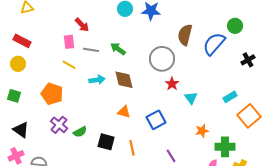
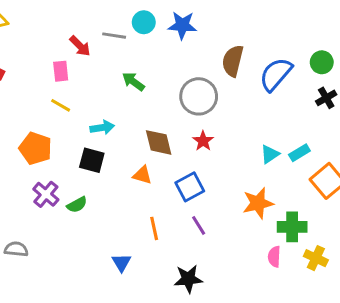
green circle: (235, 26) -> (322, 62), moved
gray line: (91, 50) -> (114, 36), moved
brown diamond: (124, 80) -> (159, 142), moved
red star: (172, 84) -> (203, 141), moved
cyan triangle: (191, 98) -> (270, 154), moved, turned 32
orange star: (202, 131) -> (258, 203), size x1.5
black square: (106, 142) -> (92, 160), moved
purple line: (171, 156) -> (199, 225), moved

